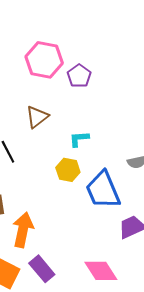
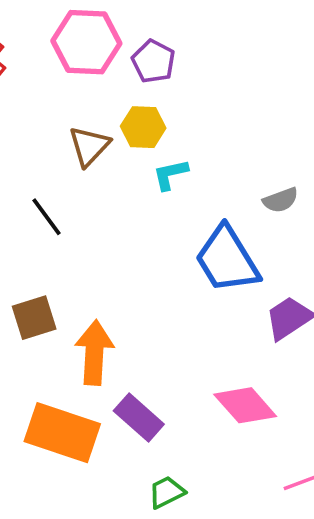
yellow hexagon: (68, 170) -> (143, 127), moved

